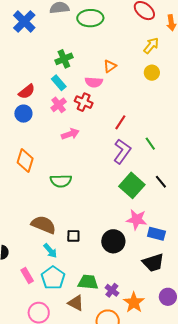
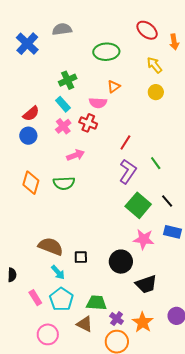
green ellipse: (90, 18) -> (106, 52), moved
yellow arrow: (151, 46) -> (154, 65), turned -78
green semicircle: (61, 181) -> (64, 183), moved
blue rectangle: (156, 234) -> (173, 232), moved
black trapezoid: (153, 263) -> (146, 284), moved
purple cross: (112, 290) -> (117, 319), moved

